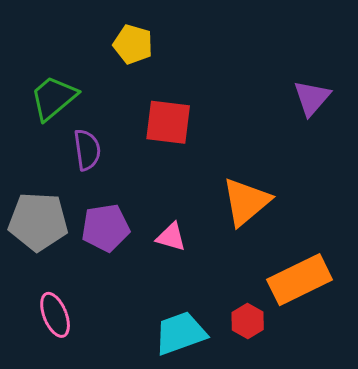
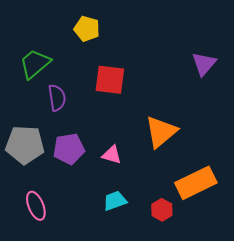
cyan trapezoid: (180, 333) -> (115, 201), moved, size x0.7

